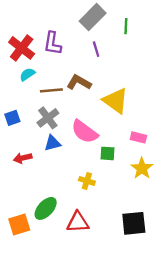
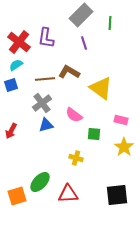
cyan semicircle: (27, 74) -> (16, 65), moved
blue square: (12, 118) -> (11, 85), moved
pink semicircle: (85, 132) -> (74, 115), size x0.7
red arrow: (23, 158) -> (11, 131), moved, turned -49

